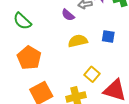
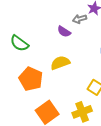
yellow semicircle: (78, 41) -> (60, 63), moved

